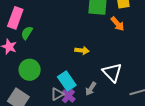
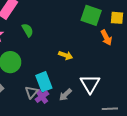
green semicircle: (27, 33) -> (28, 30), moved, turned 104
gray triangle: (57, 94) -> (31, 92), turned -32

